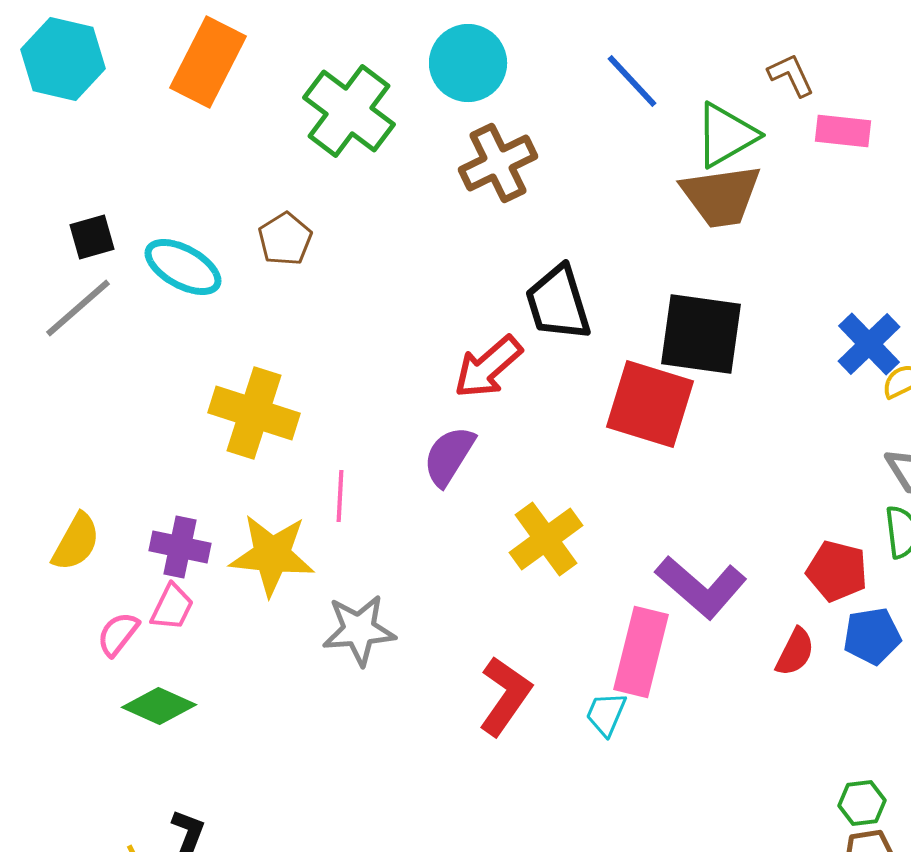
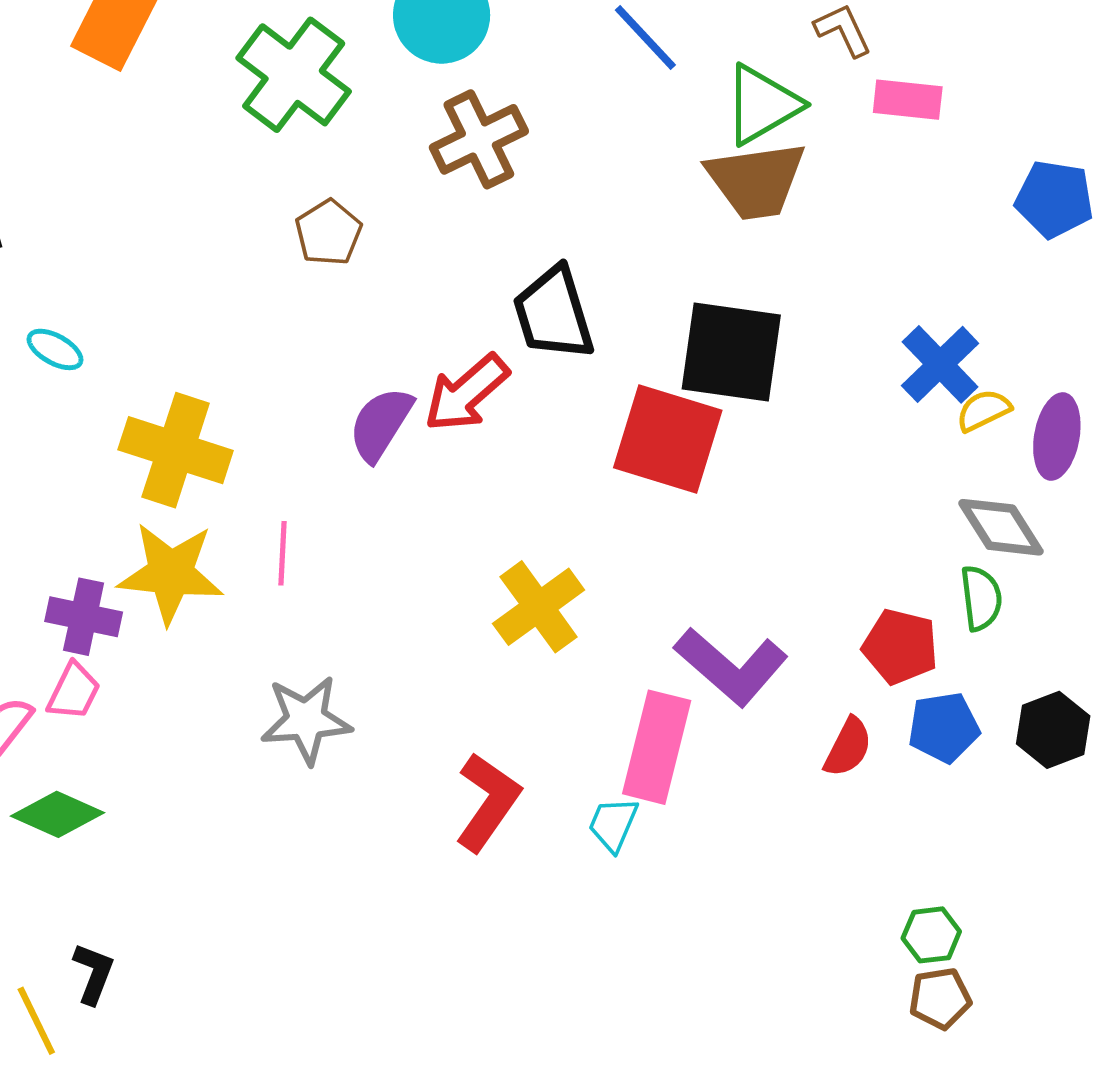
brown pentagon: (285, 239) -> (328, 233), moved
cyan ellipse: (183, 267) -> (55, 349), moved, size x0.6
purple semicircle: (449, 456) -> (381, 424), moved
yellow star: (272, 555) -> (171, 573), moved

